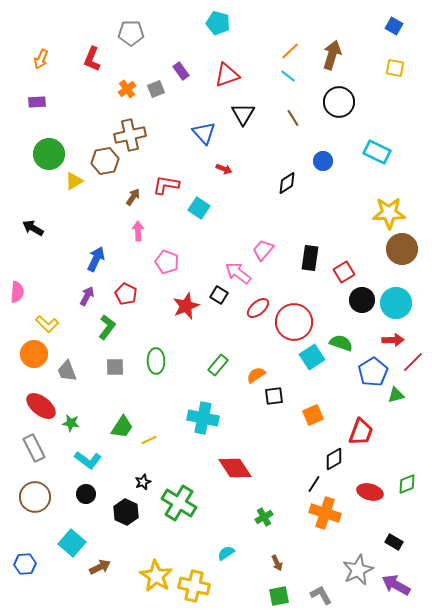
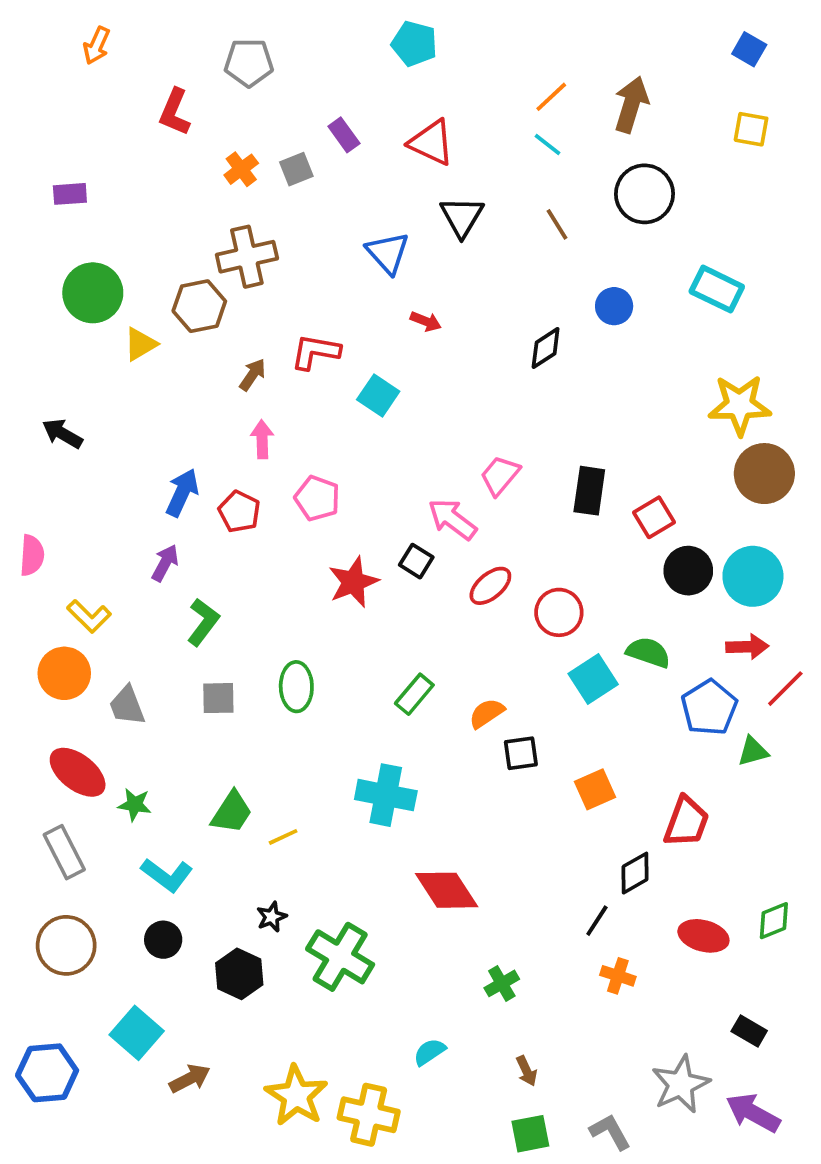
orange arrow: (41, 59) -> (97, 45), moved
red triangle: (227, 75) -> (431, 143), turned 44
red pentagon: (126, 294) -> (239, 512), moved
red circle: (294, 322) -> (559, 612), size x0.7
orange cross: (325, 513) -> (618, 976), size x0.6
blue hexagon: (25, 564) -> (47, 1073), size x1.4

